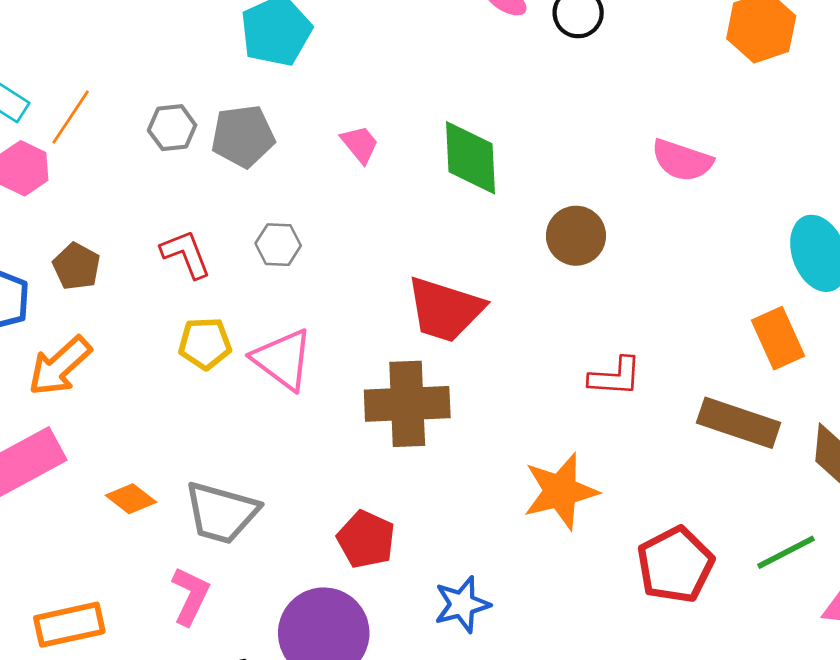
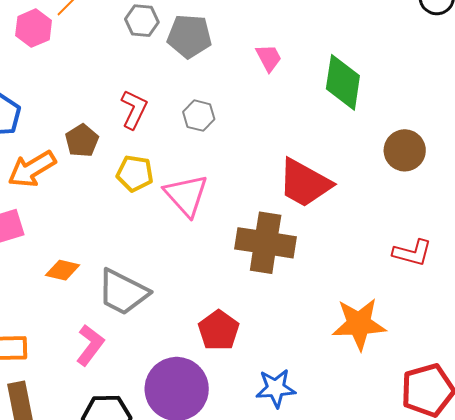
red L-shape: (186, 254) -> (134, 109), turned 36
brown pentagon: (77, 266) -> (82, 141), moved
orange diamond: (131, 499) -> (63, 270), turned -36

